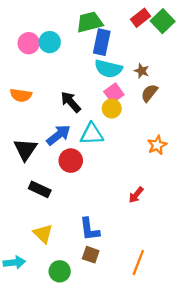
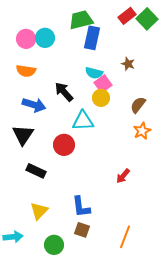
cyan semicircle: (108, 69) -> (94, 73), moved, size x0.7
brown semicircle: (149, 93) -> (138, 105), moved
orange semicircle: (21, 95) -> (26, 71), moved
blue arrow: (59, 135) -> (34, 105), moved, turned 55
yellow triangle: (43, 234) -> (39, 211), turned 30

